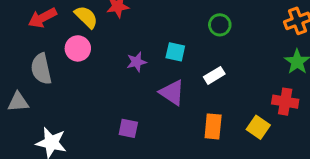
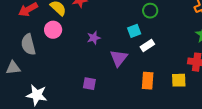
cyan square: (175, 52) -> (134, 31), moved, turned -32
purple triangle: (172, 93) -> (119, 58), turned 36
yellow square: (258, 127) -> (179, 80), turned -35

